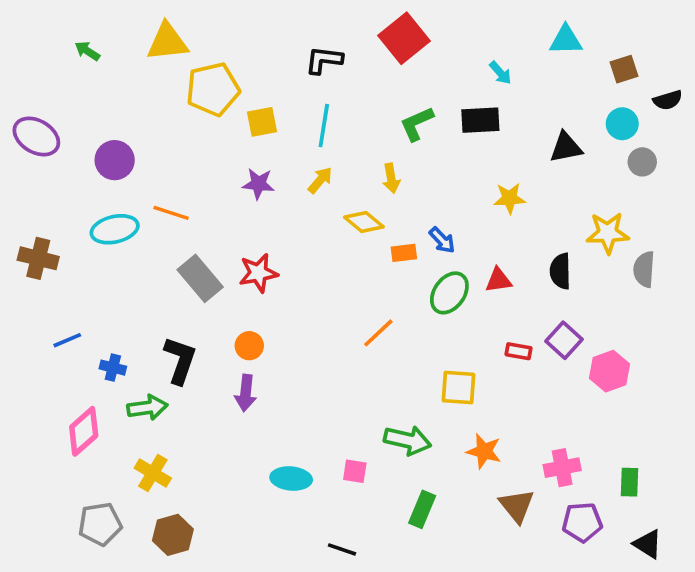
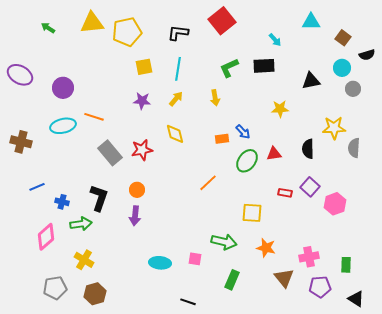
brown square: (624, 69) -> (343, 38), turned -35
yellow pentagon: (213, 89) -> (127, 32), moved
yellow diamond: (364, 222) -> (175, 134), moved, turned 35

